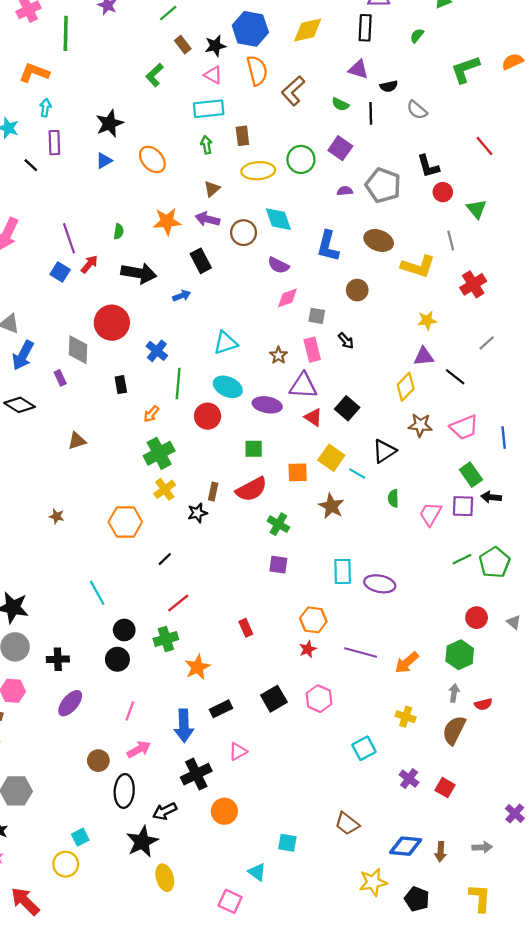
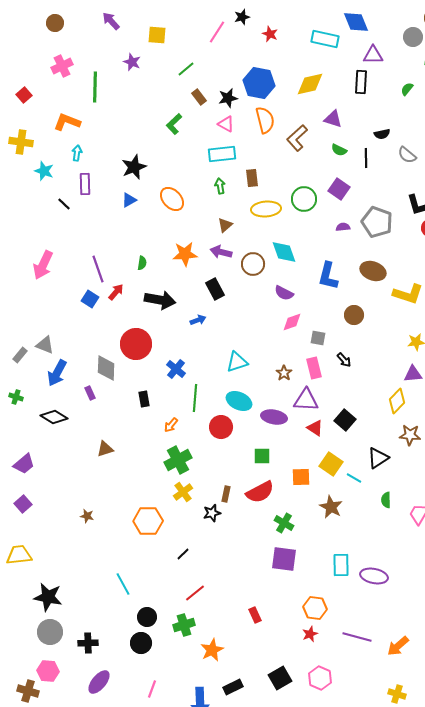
purple triangle: (358, 69) -> (333, 119), moved
purple square: (278, 565) -> (284, 559), size x1.5

